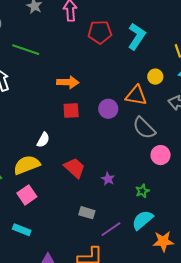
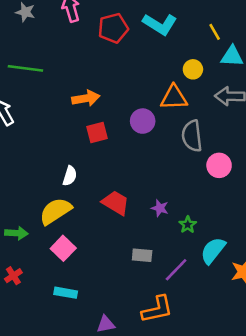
cyan L-shape: (137, 36) -> (160, 24), turned 100
gray semicircle: (144, 128) -> (192, 136), turned 50
green star: (142, 191) -> (188, 225), moved

